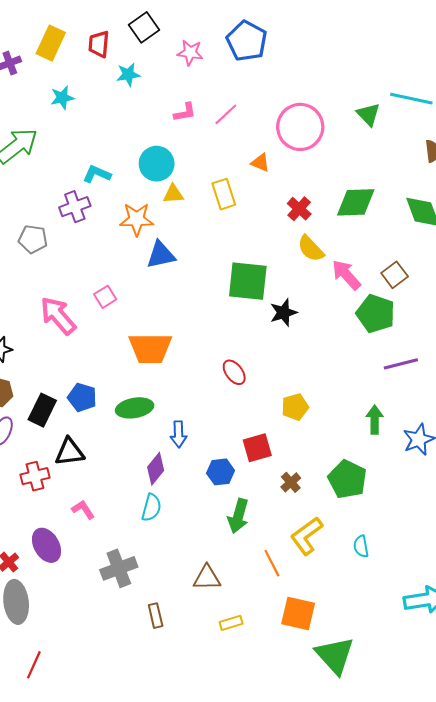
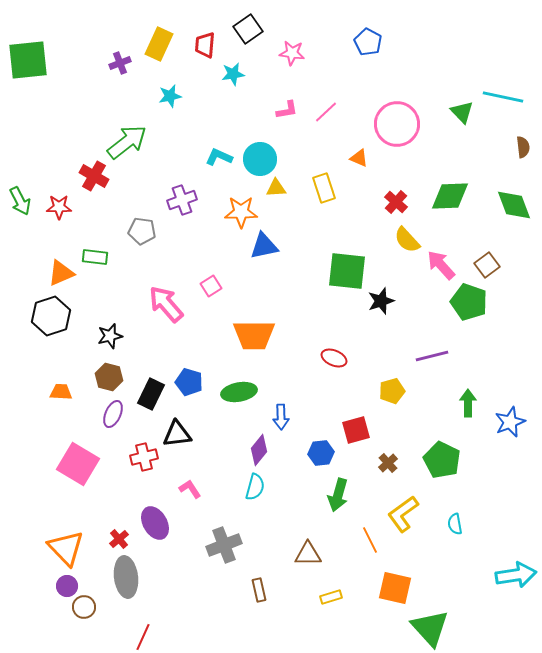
blue pentagon: (247, 41) -> (368, 42), moved, size x0.7
cyan L-shape: (97, 174) -> (219, 157), moved
purple line: (401, 364) -> (432, 356), moved
red ellipse: (234, 372) -> (334, 358), turned -30

